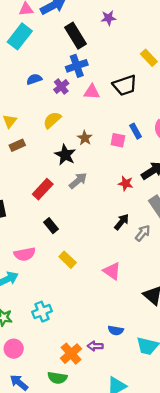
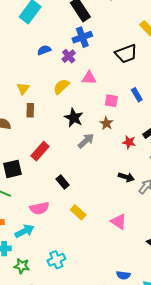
pink triangle: (92, 92) -> (89, 78), moved
brown star: (85, 138) -> (106, 123), moved
pink square: (118, 140) -> (111, 101), moved
brown rectangle: (17, 145) -> (30, 110), turned -64
red rectangle: (43, 189) -> (40, 151), moved
black arrow: (122, 222) -> (126, 177), turned 70

